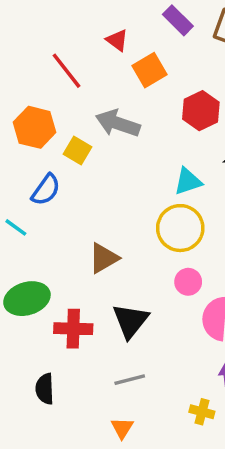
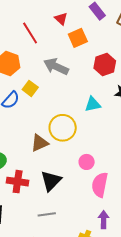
yellow square: (78, 150) -> (30, 88), moved
yellow circle: (180, 228) -> (63, 128), moved

